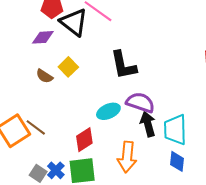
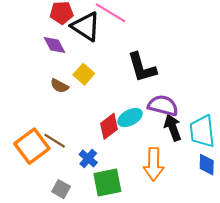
purple diamond: (43, 37) -> (55, 45), turned 70
red diamond: (84, 140) -> (109, 126), moved
blue cross: (56, 170) -> (88, 158), moved

